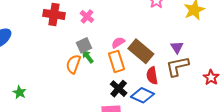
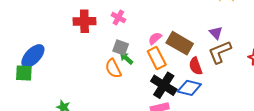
gray square: (84, 45) -> (121, 48), turned -35
orange semicircle: (73, 64) -> (113, 68), turned -36
black cross: (119, 89) -> (164, 85), size x1.4

